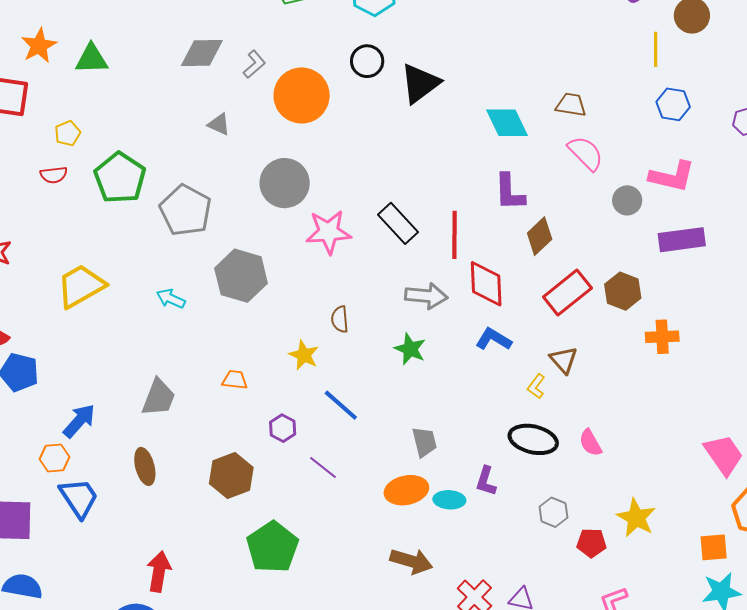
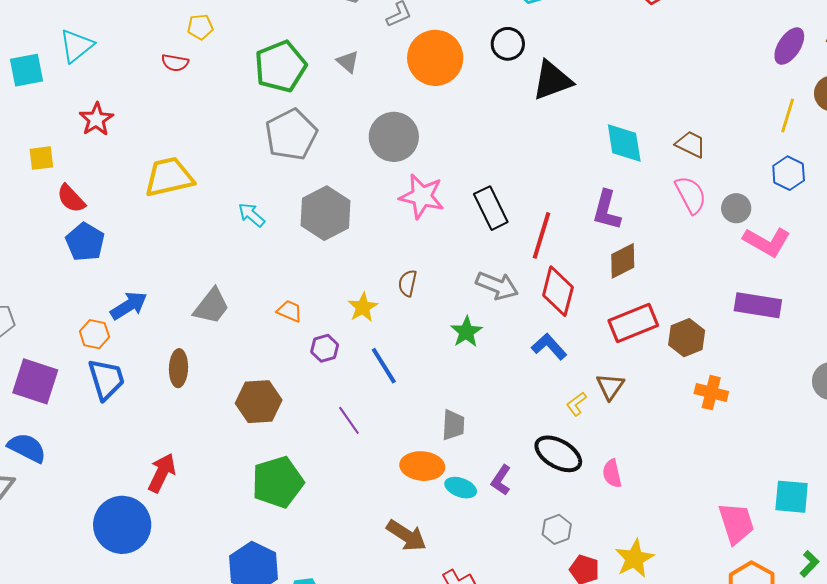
green pentagon: (120, 178) -> (280, 66), moved
gray circle: (627, 200) -> (736, 208), moved
purple hexagon: (283, 428) -> (325, 348), moved

